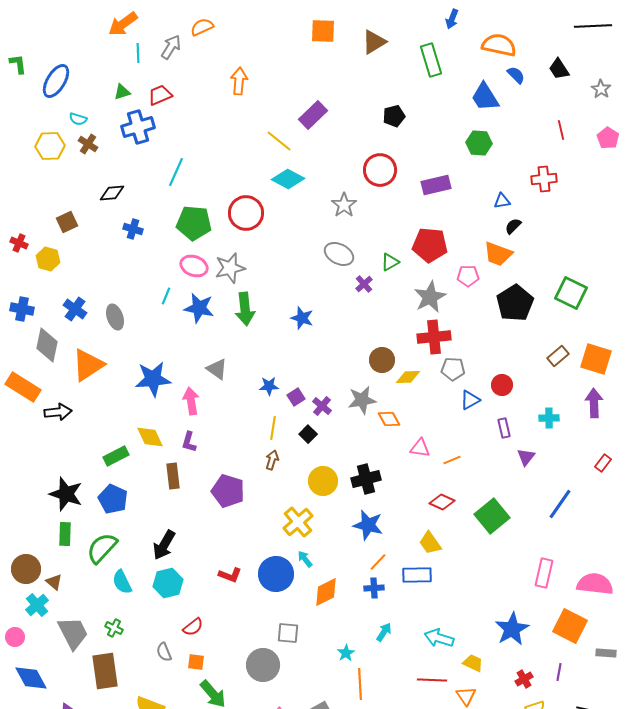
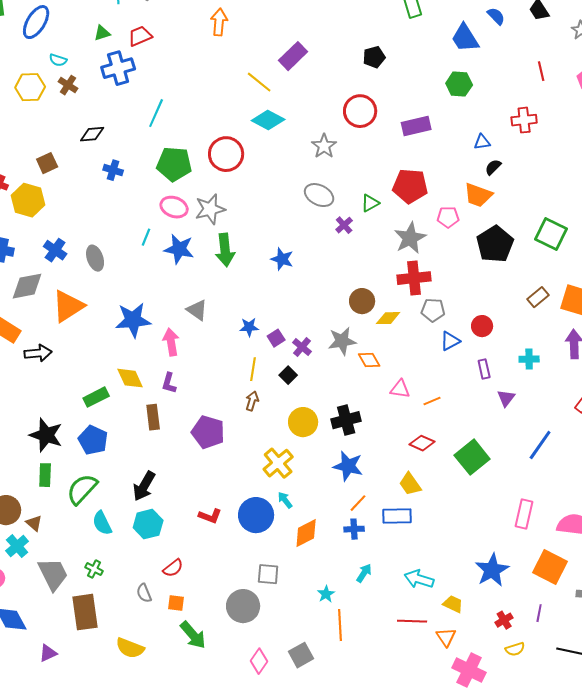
yellow hexagon: (48, 259) -> (28, 200), size x1.4
gray diamond: (47, 345) -> (27, 286), turned 68

